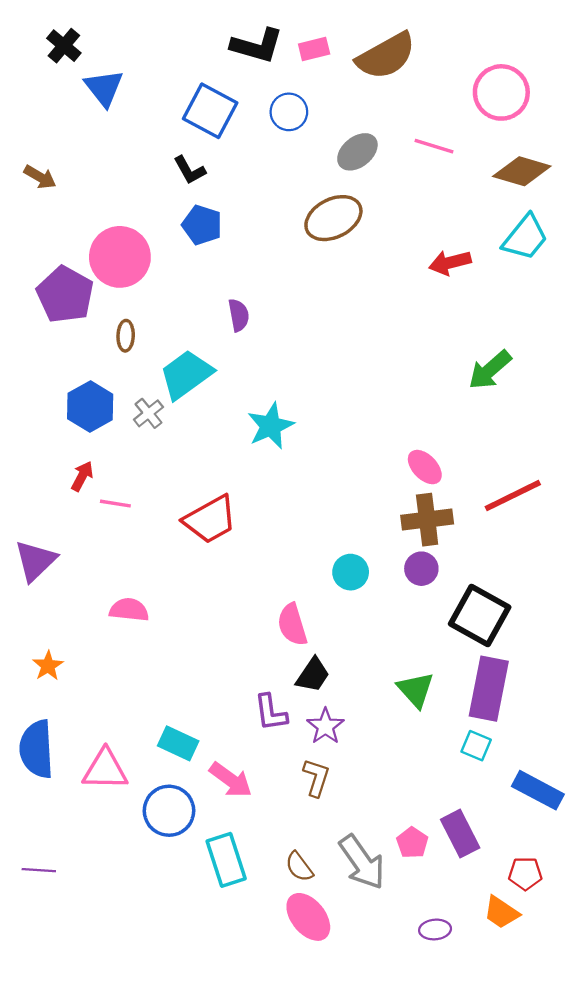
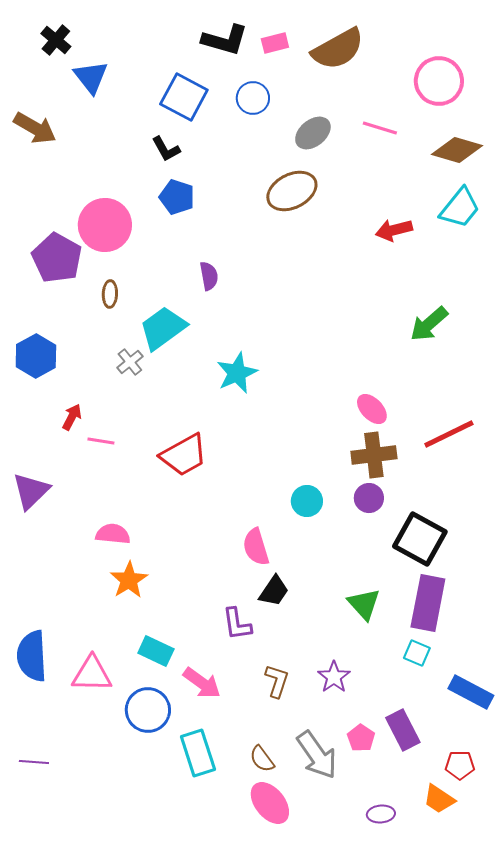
brown arrow: (40, 177) -> (35, 128), moved, size x1.5
blue hexagon: (90, 406) -> (36, 356), moved
orange star: (48, 666) -> (129, 580), moved, size x1.4
purple star: (325, 726) -> (334, 677), moved

